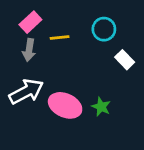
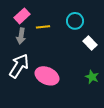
white arrow: (26, 92) -> (19, 66), turned -30
green star: (101, 107) -> (92, 77), moved

